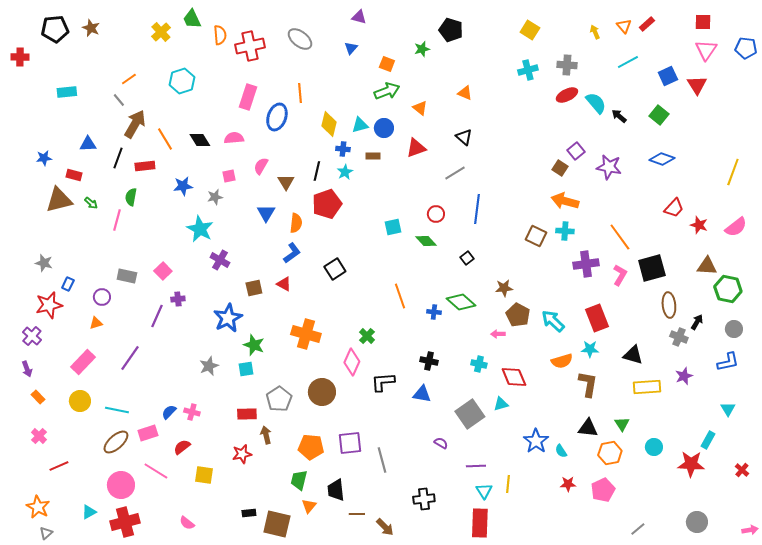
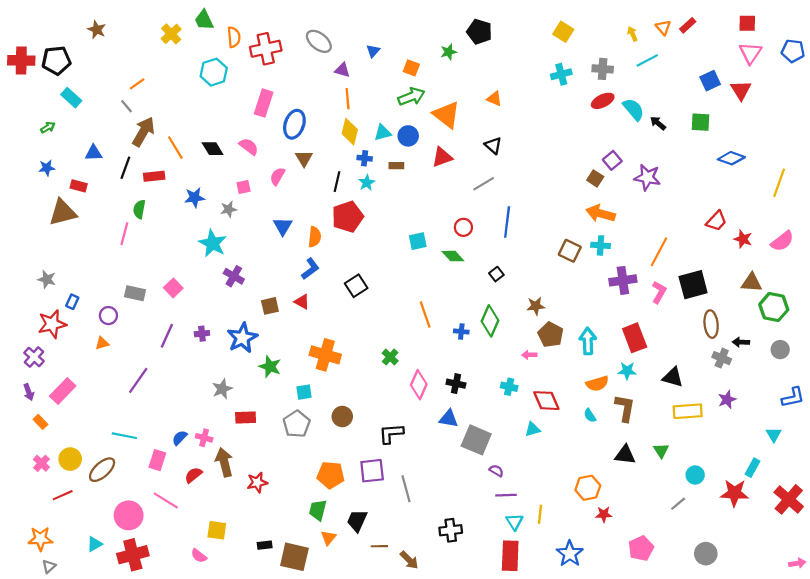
purple triangle: (359, 17) -> (342, 70), moved
black pentagon: (55, 29) -> (56, 60), moved
red cross: (20, 57) -> (21, 60), size x1.4
cyan line: (628, 62) -> (647, 60), moved
cyan hexagon: (182, 81) -> (214, 72), moved
cyan rectangle: (67, 92) -> (71, 98), turned 48
orange line: (300, 93) -> (348, 99), moved
orange triangle: (420, 108) -> (446, 115), size x1.8
green square: (659, 115) -> (700, 122), turned -36
pink semicircle: (234, 138) -> (249, 147), turned 42
blue diamond: (662, 159) -> (731, 158), moved
brown triangle: (286, 182) -> (304, 158), moved
green arrow: (91, 203) -> (48, 127), moved, turned -72
orange line: (620, 237) -> (659, 252), turned 64
purple cross: (178, 299) -> (202, 334), moved
green diamond: (461, 302) -> (490, 321), turned 72
cyan arrow: (553, 321) -> (588, 341), turned 45
black arrow: (697, 322) -> (741, 342), turned -119
pink rectangle: (83, 362) -> (63, 391), moved
pink diamond: (352, 362) -> (419, 385), moved
blue L-shape: (728, 362) -> (793, 397), moved
cyan square: (246, 369) -> (304, 392), moved
black L-shape: (383, 382) -> (391, 434), moved
brown circle: (322, 392) -> (342, 417), size x0.7
yellow circle: (80, 401) -> (70, 459), moved
red rectangle: (247, 414) -> (246, 418), moved
gray square: (470, 414) -> (476, 440), moved, turned -32
pink rectangle: (148, 433) -> (157, 460), turned -54
brown arrow: (266, 435) -> (224, 462), moved, size x1.5
blue star: (536, 441) -> (570, 554), moved
brown ellipse: (116, 442) -> (102, 470), moved
purple semicircle: (441, 443) -> (496, 471), moved
cyan semicircle: (561, 451) -> (590, 415), moved
orange hexagon: (610, 453) -> (588, 488), moved
red cross: (742, 470) -> (789, 499), size x2.0
yellow square: (204, 475) -> (217, 530), moved
black trapezoid: (336, 490) -> (357, 521), turned 30
pink pentagon: (603, 490) -> (641, 548), moved
orange star: (38, 507) -> (40, 539), turned -30
gray circle: (697, 522) -> (706, 554), moved
gray line: (638, 529) -> (678, 504), moved

